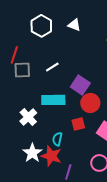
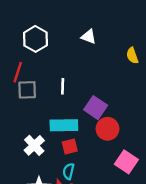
white hexagon: (41, 26) -> (35, 39), moved
white line: (52, 67) -> (63, 86), turned -56
red square: (78, 124) -> (70, 147), moved

